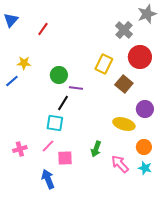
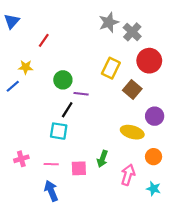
gray star: (147, 14) -> (109, 22), moved
red line: (43, 29) -> (44, 40), moved
pink line: (48, 146) -> (51, 164), moved, turned 48
pink square: (65, 158) -> (79, 168), moved
pink arrow: (120, 164) -> (128, 175), turned 60
cyan star: (145, 168) -> (154, 189), moved

